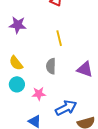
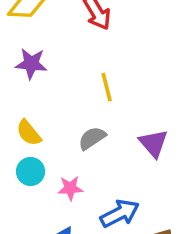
gray semicircle: (51, 66) -> (92, 138), turned 56
purple triangle: (85, 69) -> (154, 143), turned 30

